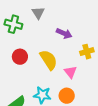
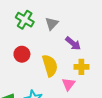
gray triangle: (38, 13) -> (52, 24), moved
yellow cross: (87, 52) -> (81, 67), moved

